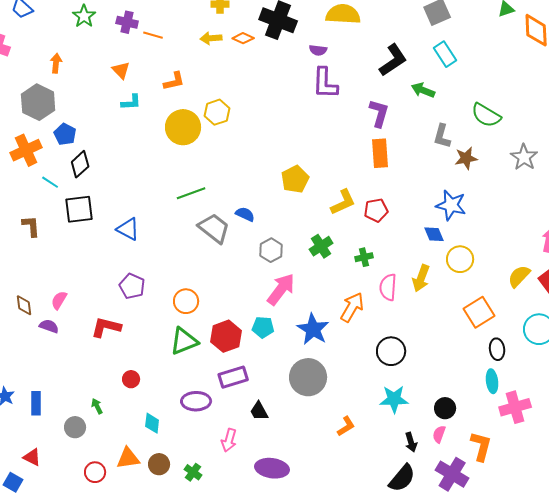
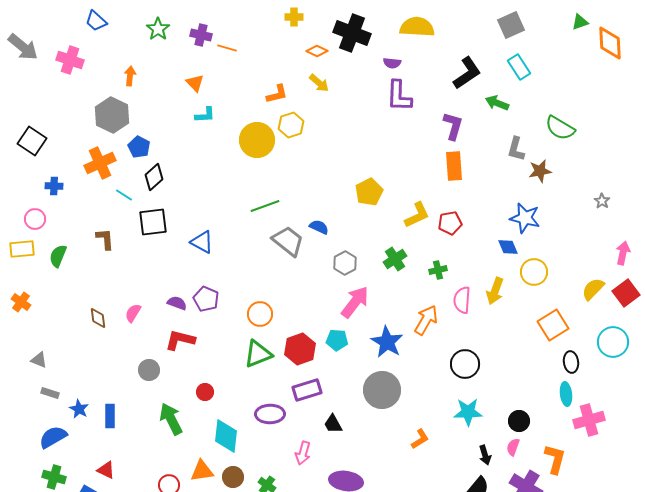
yellow arrow: (211, 38) -> (319, 83), moved, turned -135
orange L-shape: (174, 81) -> (277, 94), moved
gray star: (524, 157) -> (602, 201), moved, size x0.6
purple semicircle: (49, 326) -> (177, 303), moved
green arrow: (97, 406) -> (171, 419), size x2.0
cyan diamond: (152, 423) -> (226, 436), size x1.6
gray circle: (75, 427) -> (149, 370), moved

